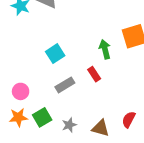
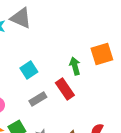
red rectangle: (94, 74) -> (65, 89), size x1.5

